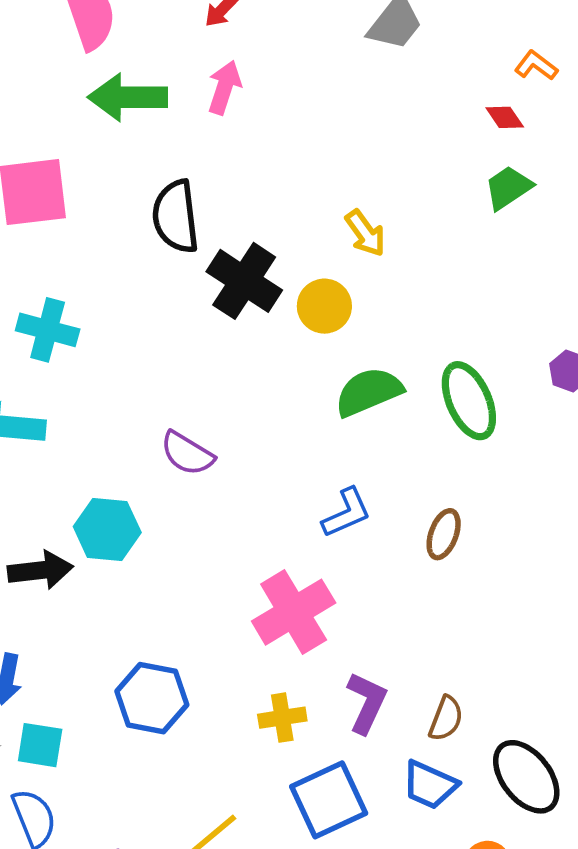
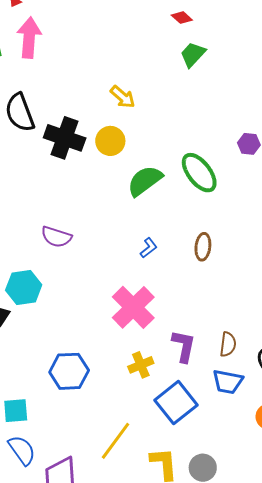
pink arrow: (224, 87) -> (29, 38), size x1.4
blue L-shape: (346, 513) -> (149, 248), size x0.7

